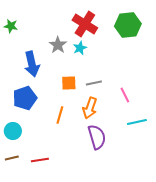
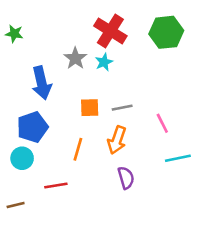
cyan circle: (13, 131) -> (22, 158), moved
purple semicircle: (97, 137) -> (126, 178), size x0.7
red line: (40, 160) -> (56, 186), moved

